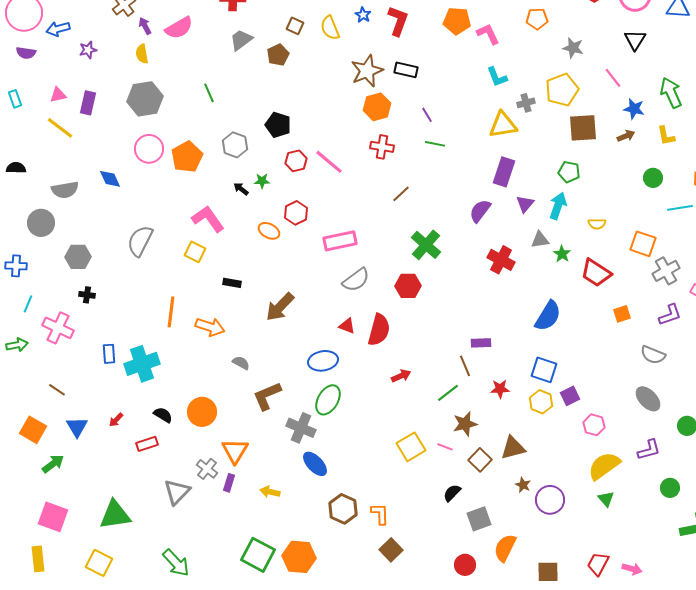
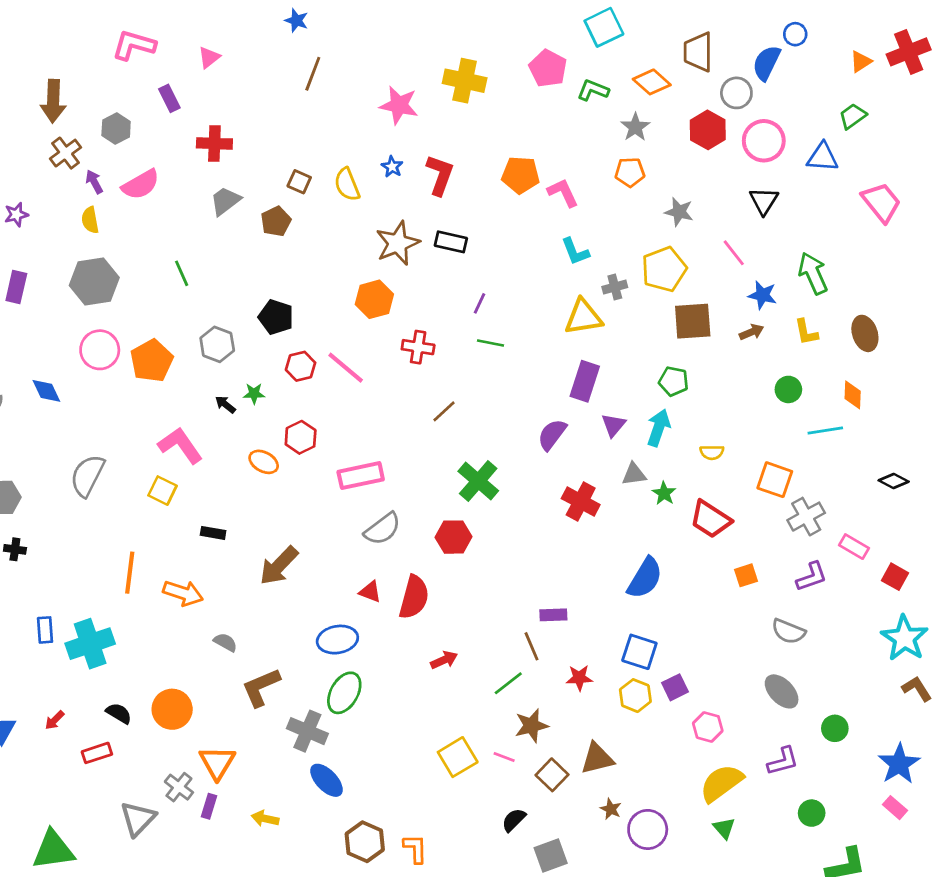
orange hexagon: (377, 107) -> (374, 299), moved
purple line: (427, 115) -> (480, 303), turned 56

